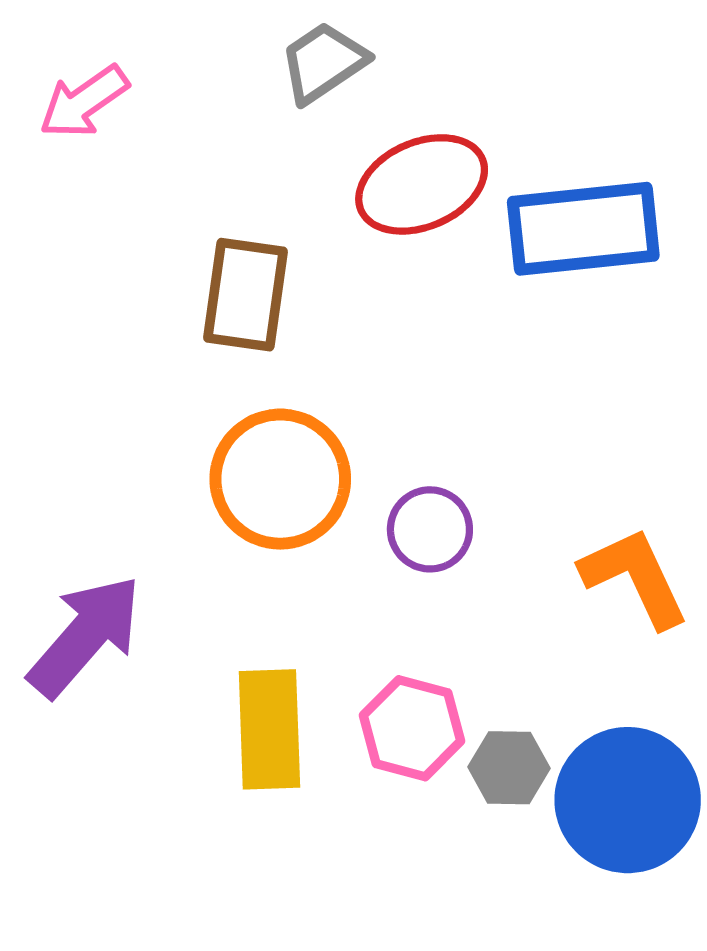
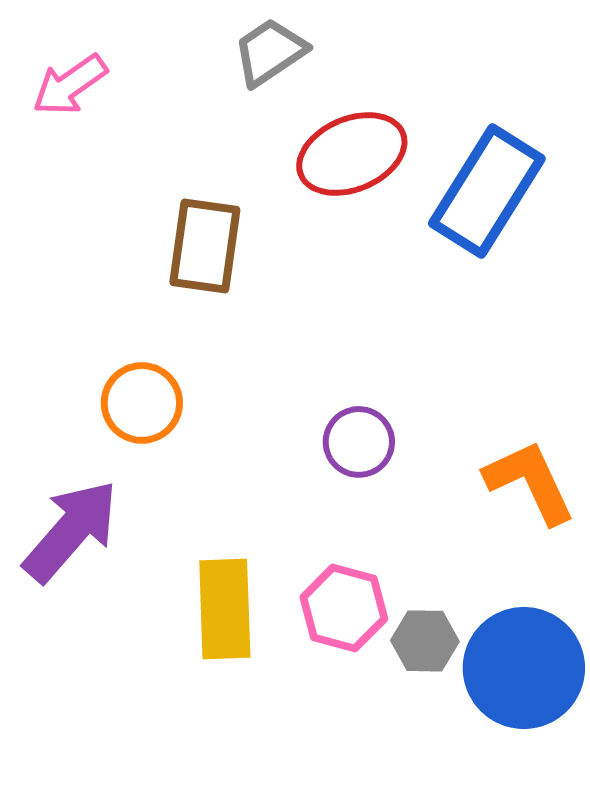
blue rectangle: (583, 229) -> (487, 191), turned -52
orange circle: (280, 479) -> (142, 403), moved, size x0.7

